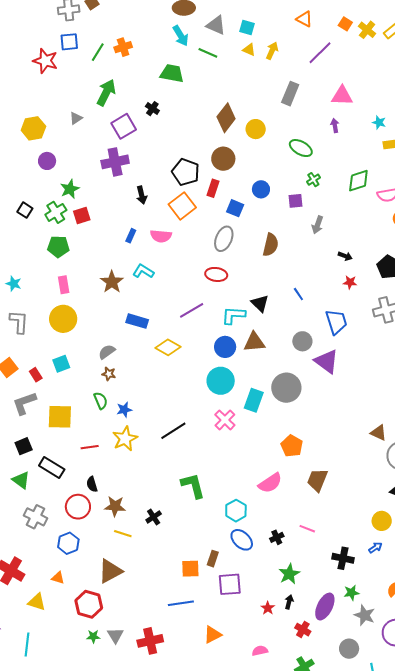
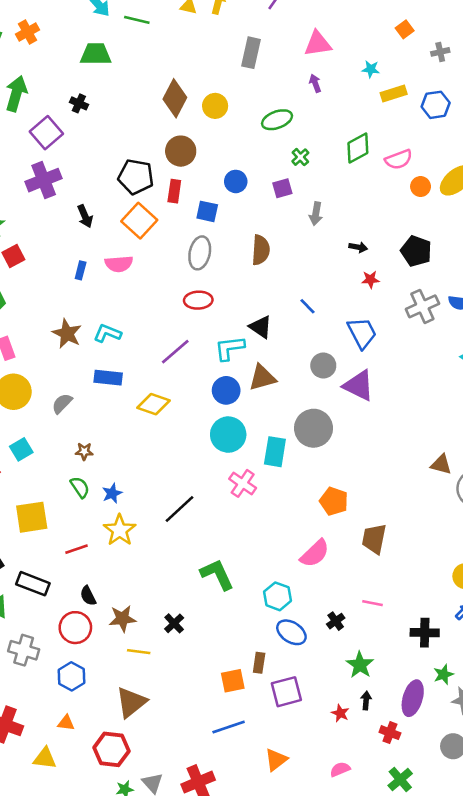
green ellipse: (301, 148) -> (277, 120), turned -40
cyan L-shape: (143, 271) -> (107, 333), moved
gray semicircle: (107, 352) -> (62, 403), moved

